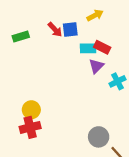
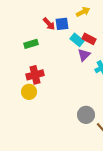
green rectangle: (21, 37) -> (31, 44), moved
cyan rectangle: (88, 48) -> (77, 40), turned 40
red cross: (30, 127) -> (35, 75), moved

